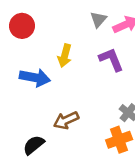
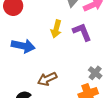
yellow arrow: (65, 56) -> (56, 29), moved

